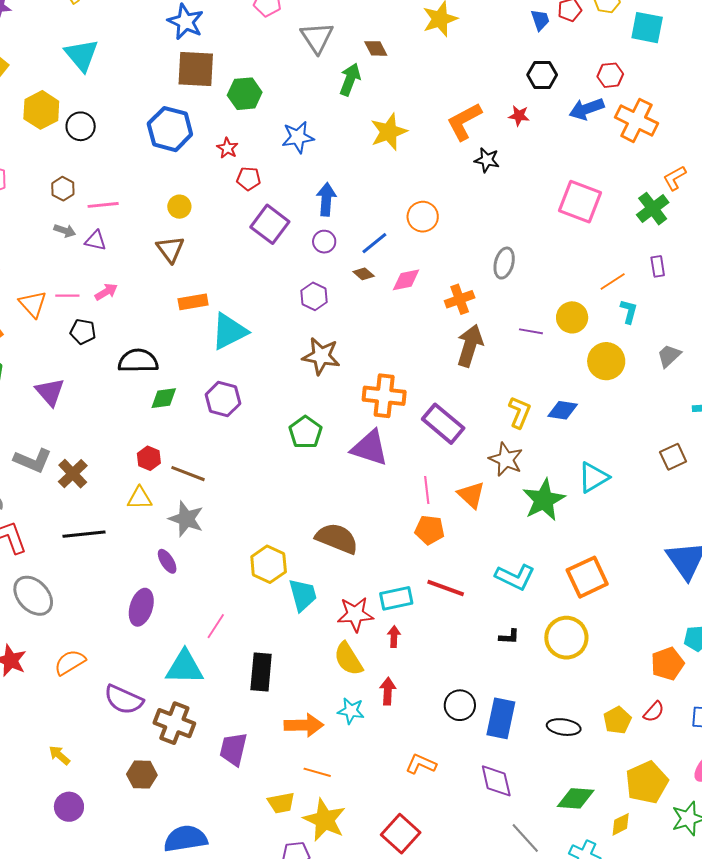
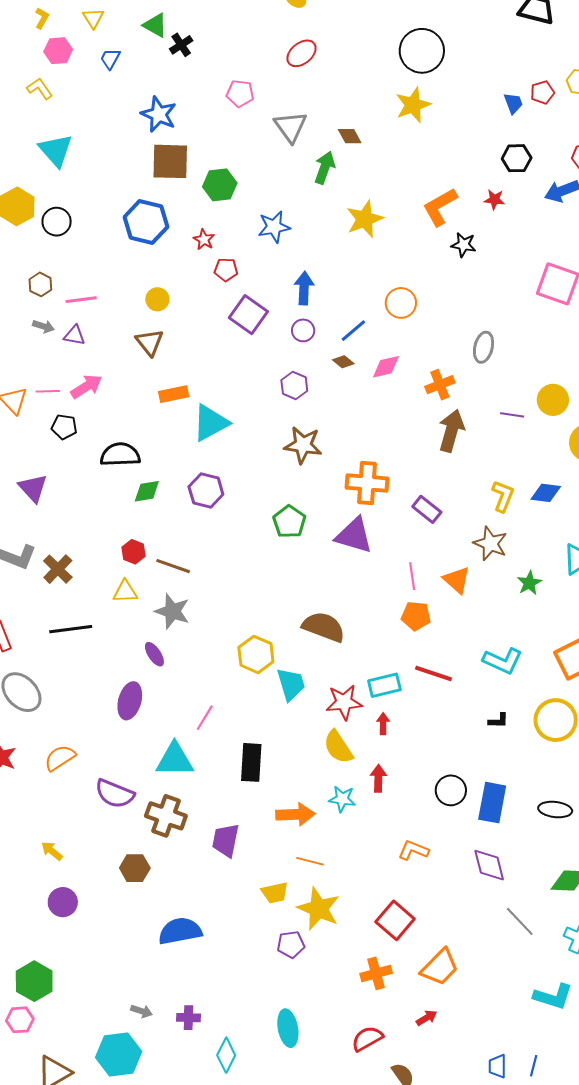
pink arrow: (106, 292) -> (86, 386), size x1.4
purple rectangle: (443, 424) -> (427, 509), size x0.7
green star: (544, 500) -> (529, 583), size x0.6

